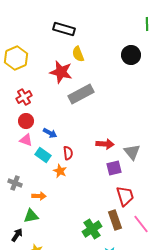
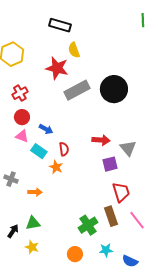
black circle: (131, 55) -> (114, 89), moved, size x1.4
green triangle: (31, 216) -> (33, 223), moved

